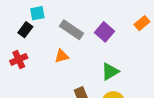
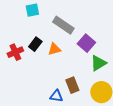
black rectangle: (25, 30) -> (35, 44), moved
purple square: (105, 32) -> (86, 43), moved

